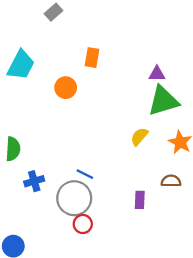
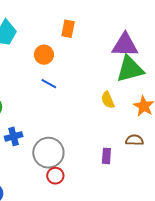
purple triangle: (157, 74) -> (125, 45), size x1.8
yellow semicircle: (139, 137) -> (108, 100), turned -66
blue line: (85, 174) -> (49, 84), moved

